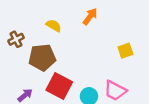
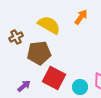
yellow semicircle: (54, 26) -> (49, 25), size x1.6

